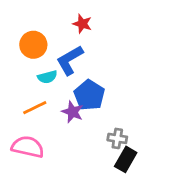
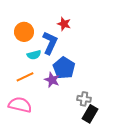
red star: (82, 24) -> (64, 24), moved
blue L-shape: (70, 60) -> (50, 43), turned 145

